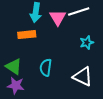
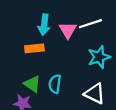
cyan star: (87, 43) -> (99, 57), size x1.5
green triangle: (14, 67) -> (32, 84), moved

